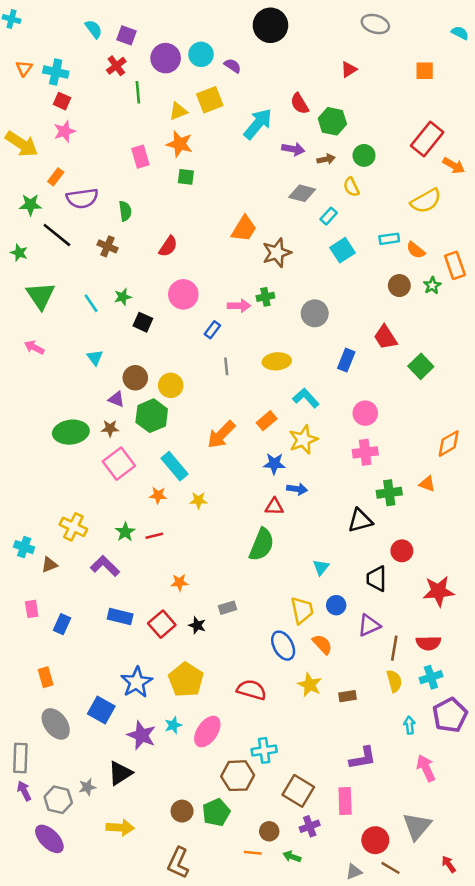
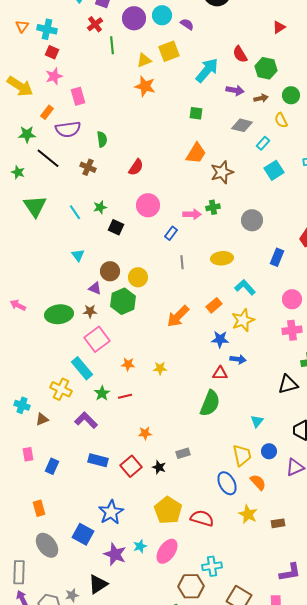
pink rectangle: (140, 157) -> (78, 96), moved
green square: (186, 177) -> (196, 113), moved
pink arrow: (34, 347) -> (18, 305), moved
cyan rectangle: (174, 466) -> (82, 368), moved
yellow pentagon: (186, 680) -> (168, 510), moved

